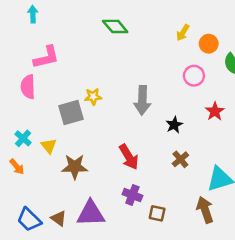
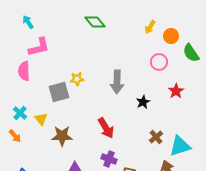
cyan arrow: (33, 14) -> (28, 22), moved, turned -32
brown cross: (180, 159) -> (156, 137), moved

